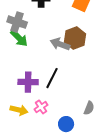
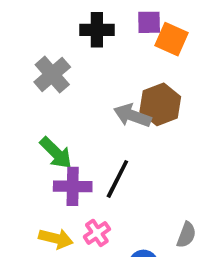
gray cross: (17, 22) -> (52, 75), turned 30
green arrow: (19, 38) -> (56, 153), moved

